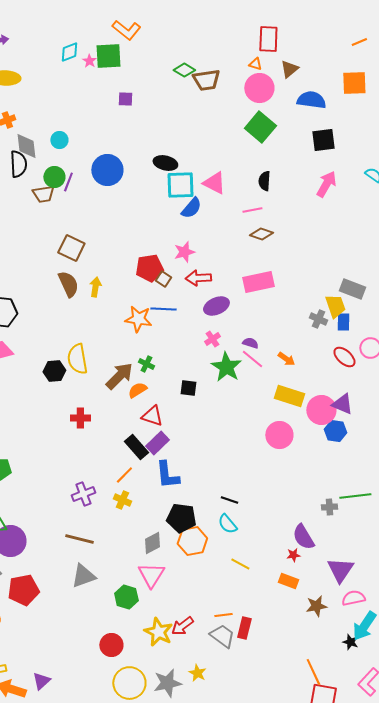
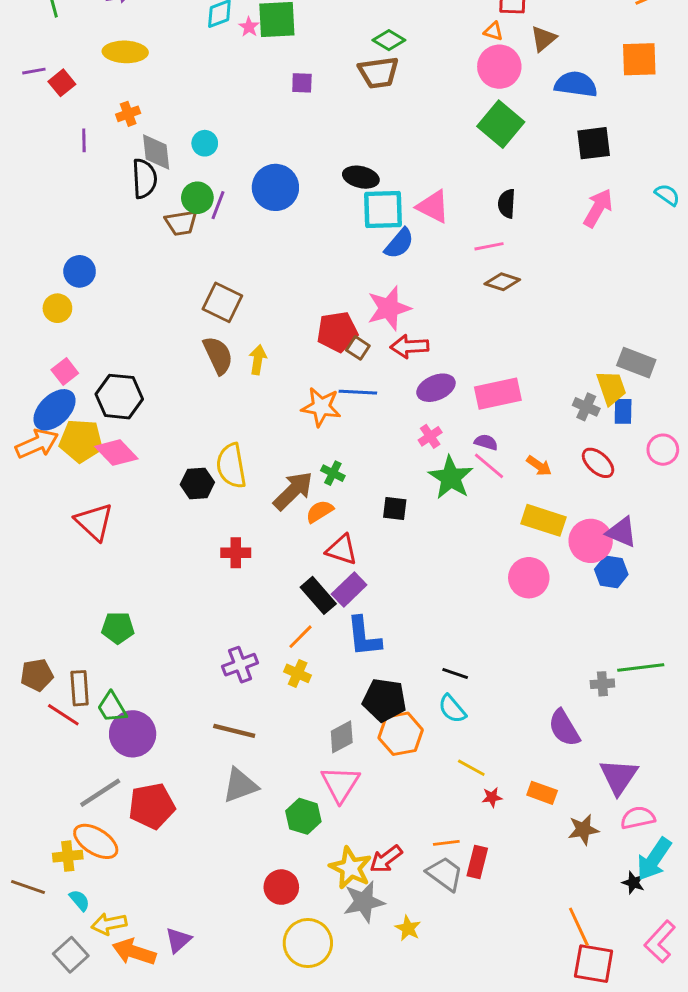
brown trapezoid: (206, 80) -> (379, 73), moved
pink star: (184, 252) -> (389, 308), size x1.4
pink rectangle: (258, 282) -> (498, 394), moved
red ellipse: (344, 357) -> (598, 463), moved
red star: (293, 555) -> (492, 797), moved
gray star: (167, 683) -> (364, 902), moved

